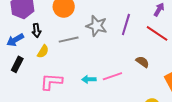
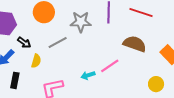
black arrow: (37, 30) -> (24, 43), turned -32
brown semicircle: (142, 62) -> (135, 44), size x1.6

